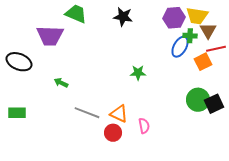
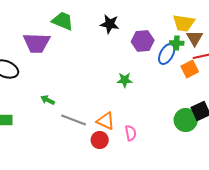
purple hexagon: (174, 18) -> (143, 41), moved
green arrow: (61, 83) -> (48, 100), moved
green circle: (198, 100) -> (186, 120), moved

